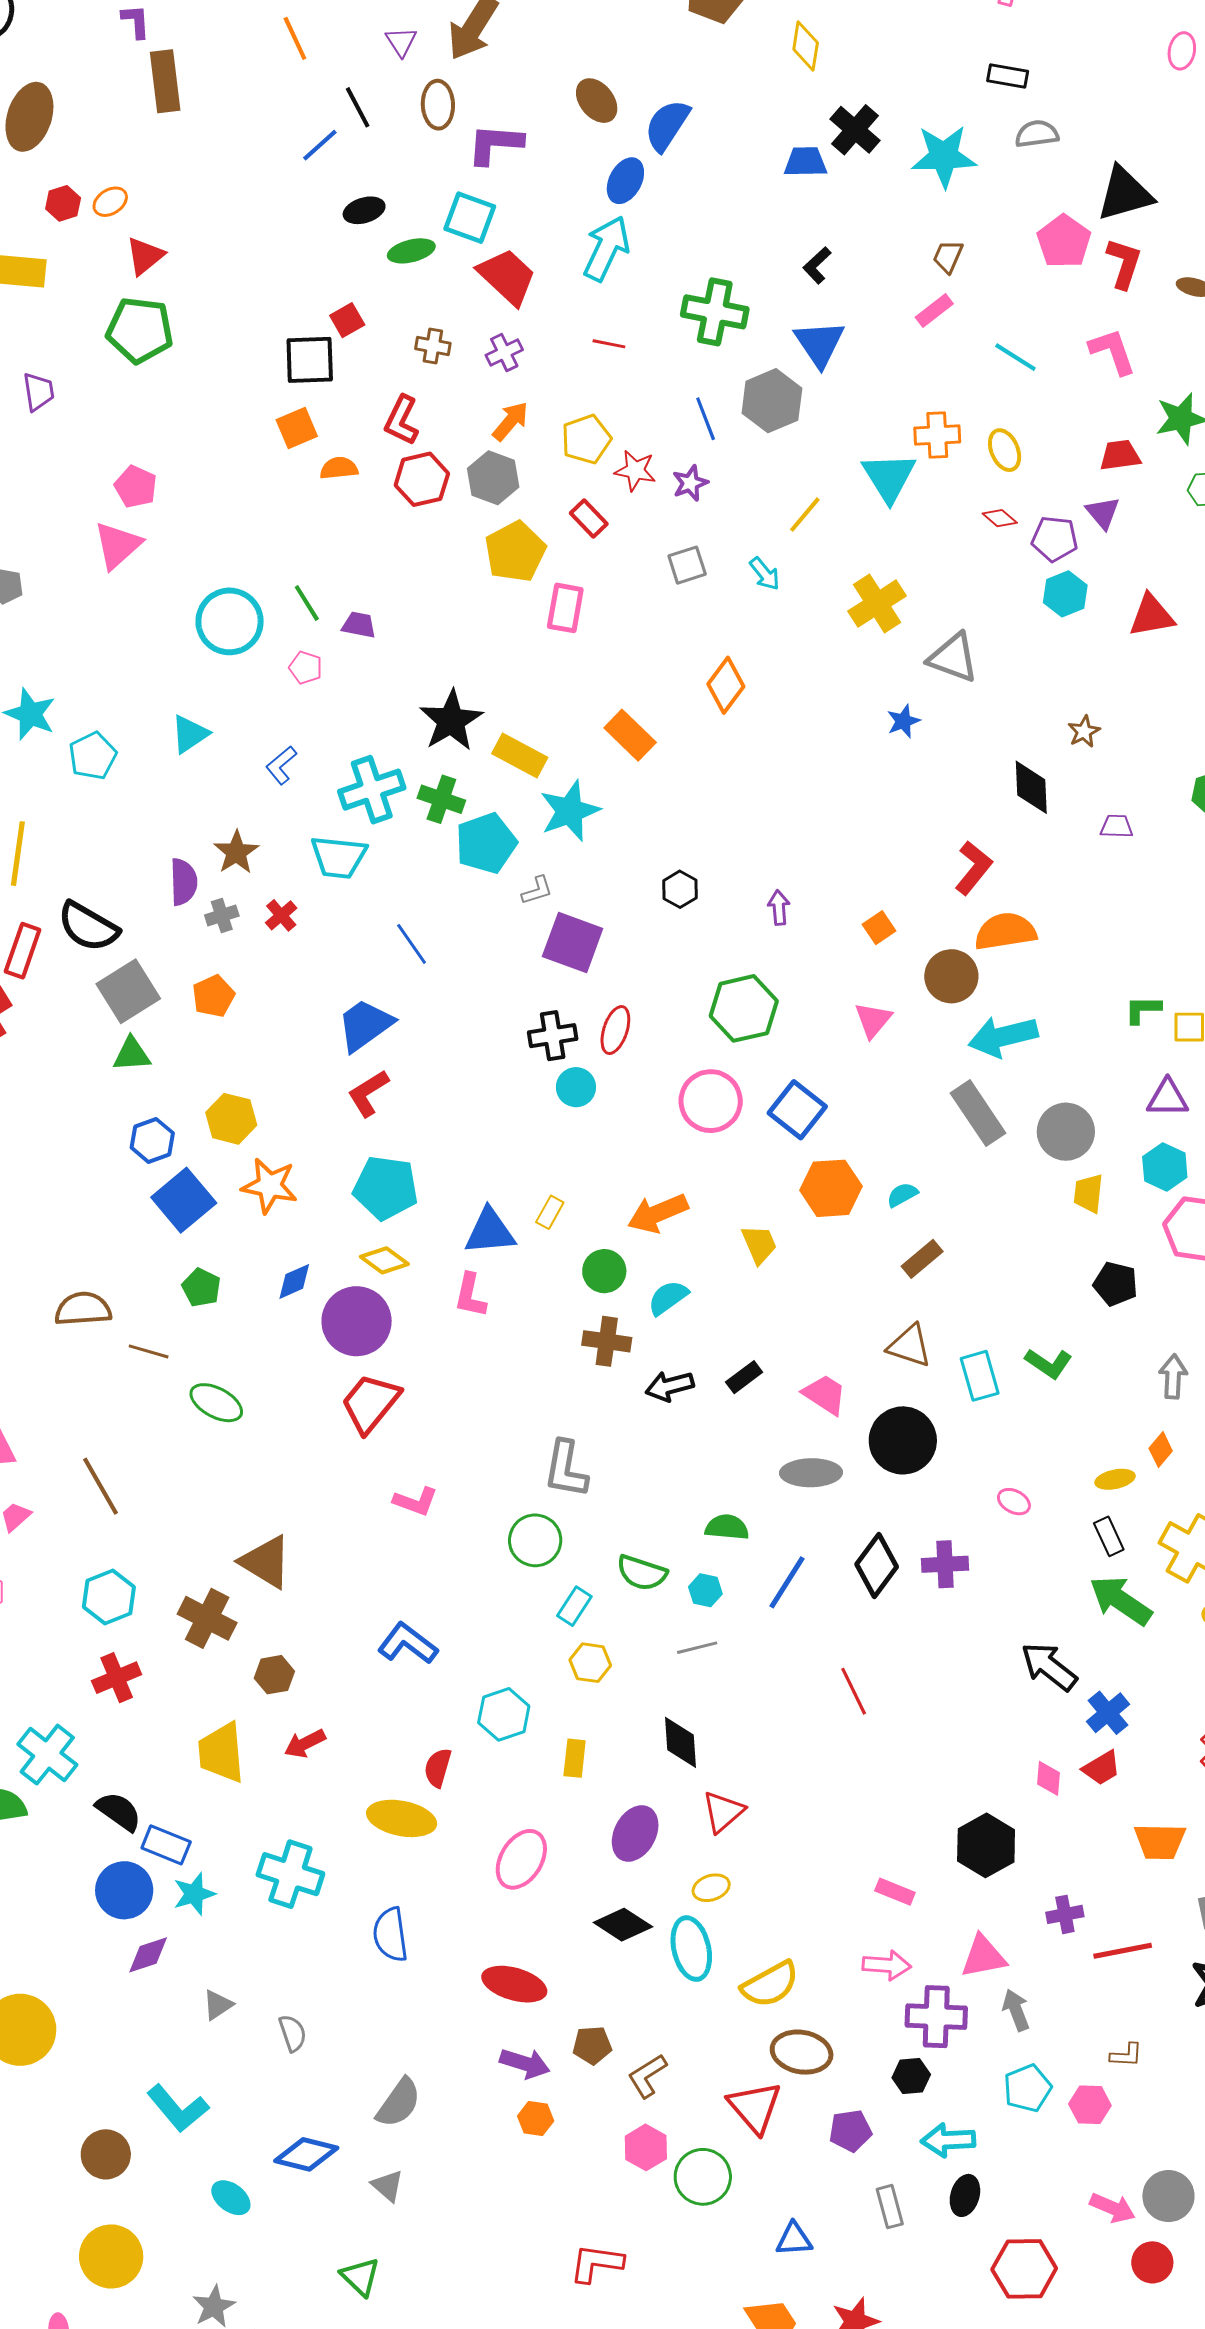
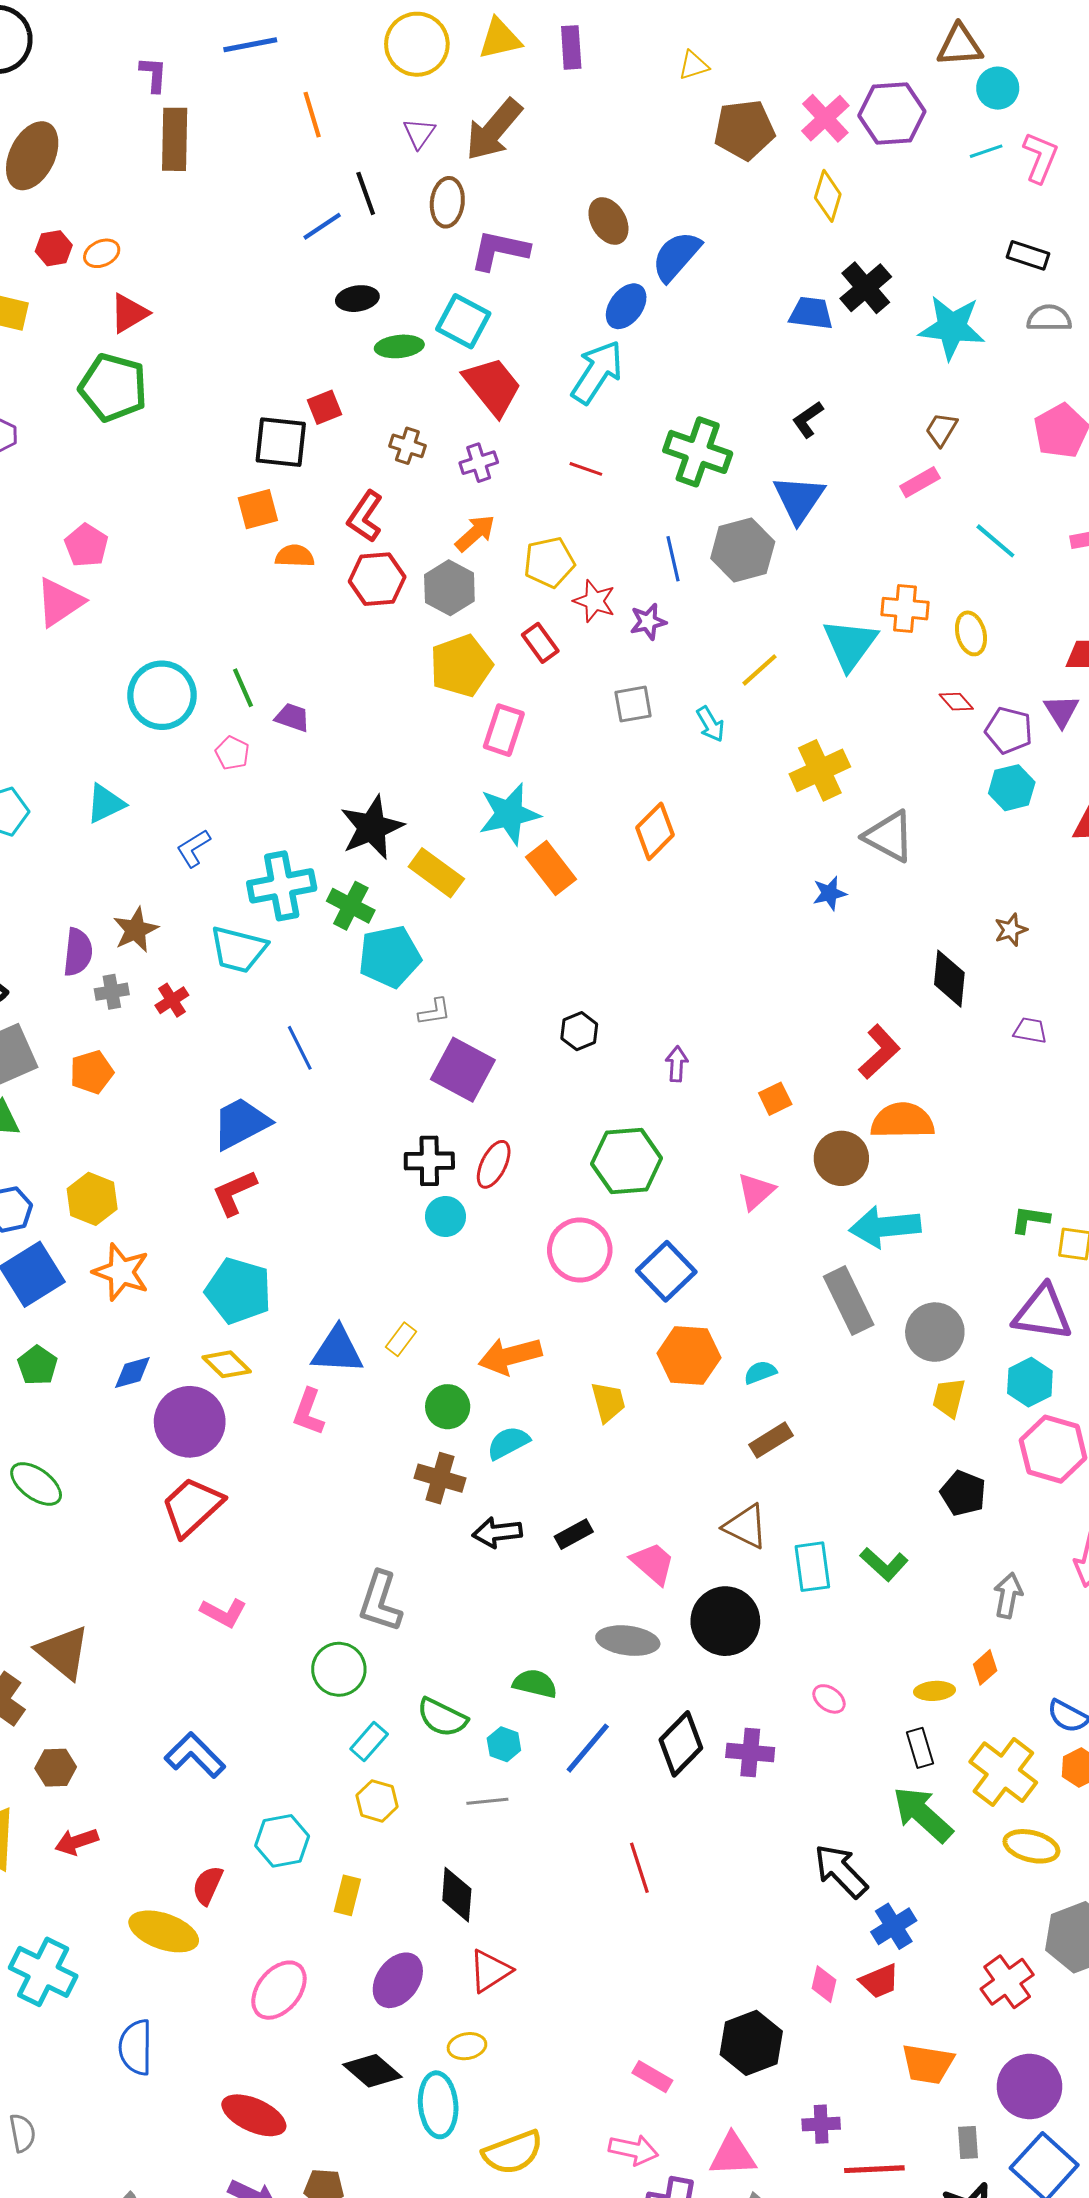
cyan star: (570, 811) -> (509, 814), moved
purple triangle: (1168, 1098) -> (1043, 1313), size x1.4

